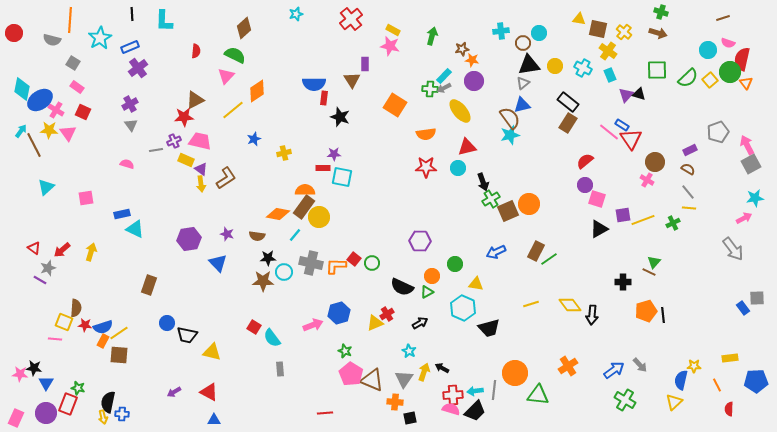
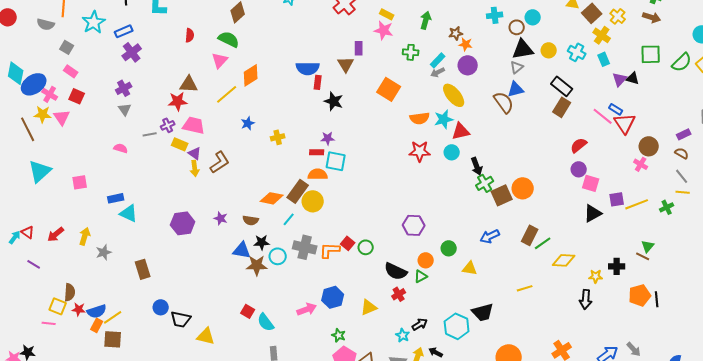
brown square: (598, 29) -> (592, 13), turned 36
green cross: (430, 89) -> (411, 52), moved
brown triangle: (195, 100) -> (189, 84), turned 30
cyan arrow: (21, 131) -> (15, 237), moved
cyan star: (510, 135) -> (444, 119), moved
cyan triangle: (46, 187) -> (40, 171), size x1.4
orange semicircle: (305, 190) -> (318, 174), moved
blue triangle: (218, 263) -> (242, 250), moved, turned -36
gray star: (48, 268) -> (104, 252), moved
brown rectangle: (149, 285) -> (143, 269), turned -36
yellow diamond: (570, 305) -> (564, 260), moved, turned -50
cyan hexagon: (463, 308) -> (457, 326), moved
red cross: (387, 314) -> (399, 294), moved
black arrow: (420, 323) -> (420, 324), moved
yellow star: (694, 366) -> (596, 276), moved

